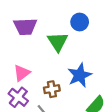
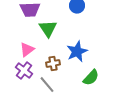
green triangle: (58, 42) -> (48, 29), moved

